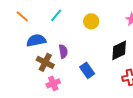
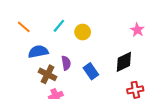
yellow circle: (91, 21) -> (83, 32), moved
blue rectangle: (87, 70) -> (91, 71), moved

